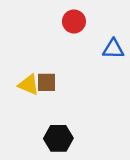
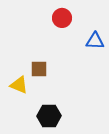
yellow triangle: (29, 85) -> (19, 85), moved

